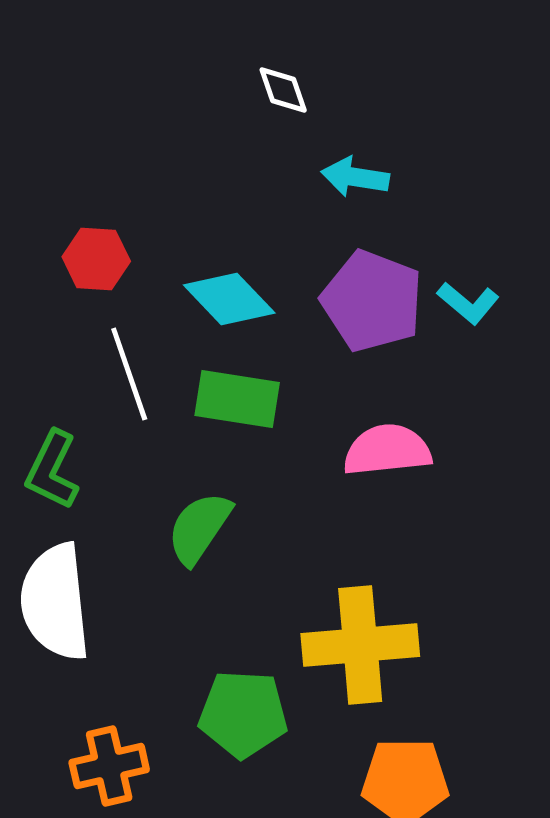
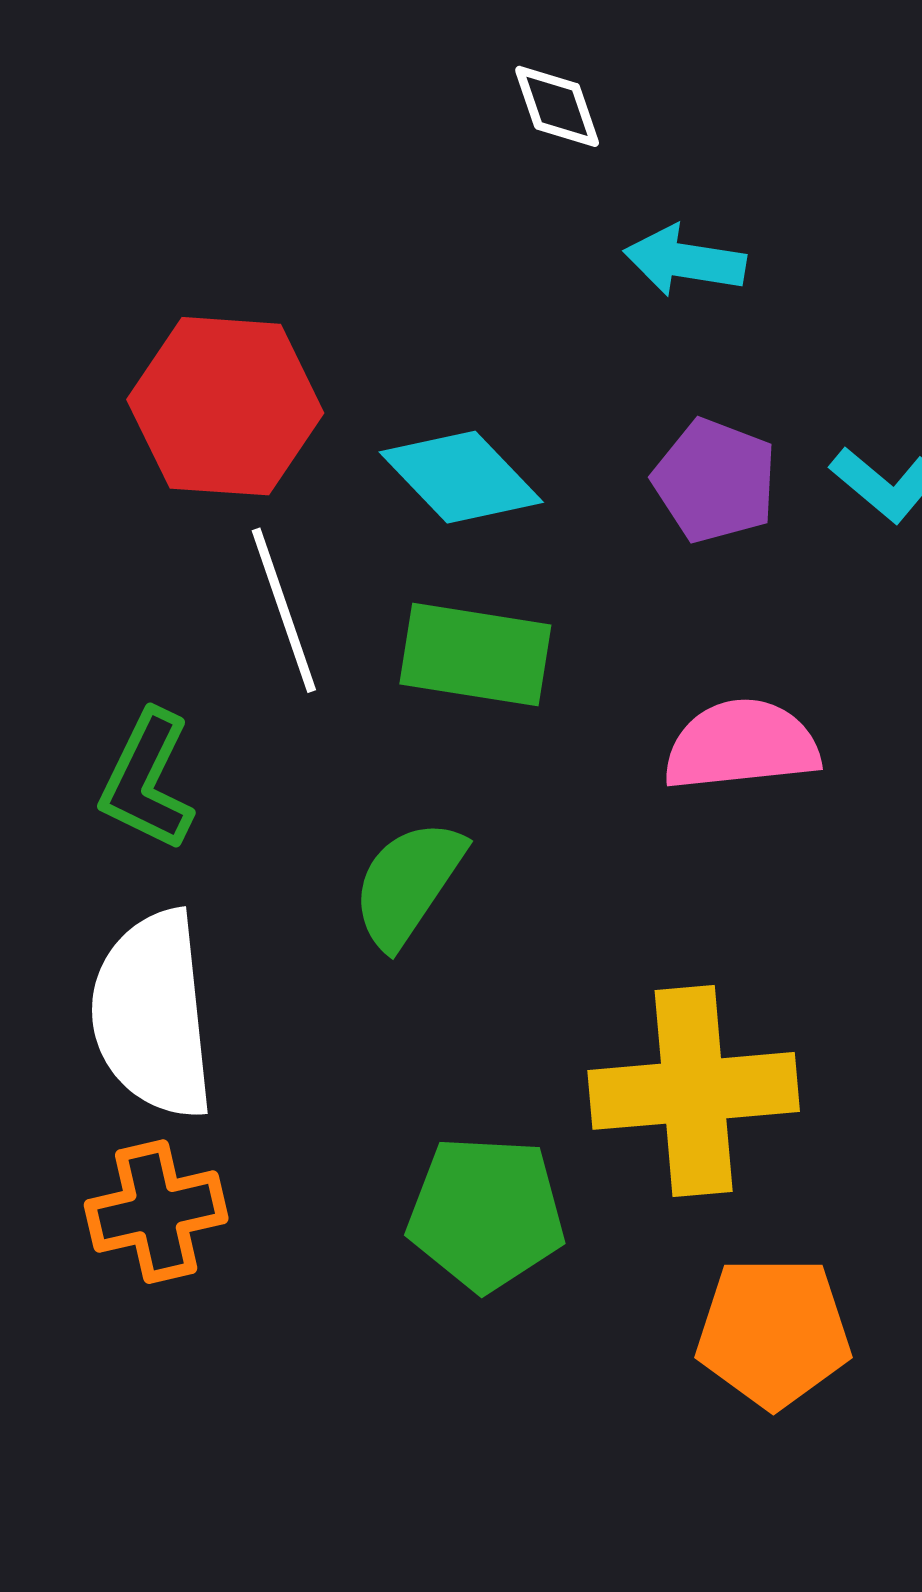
red hexagon: (96, 259) -> (225, 406), size x1.6
purple pentagon: (372, 301) -> (715, 481), size x0.7
orange cross: (109, 766) -> (156, 1212), moved

